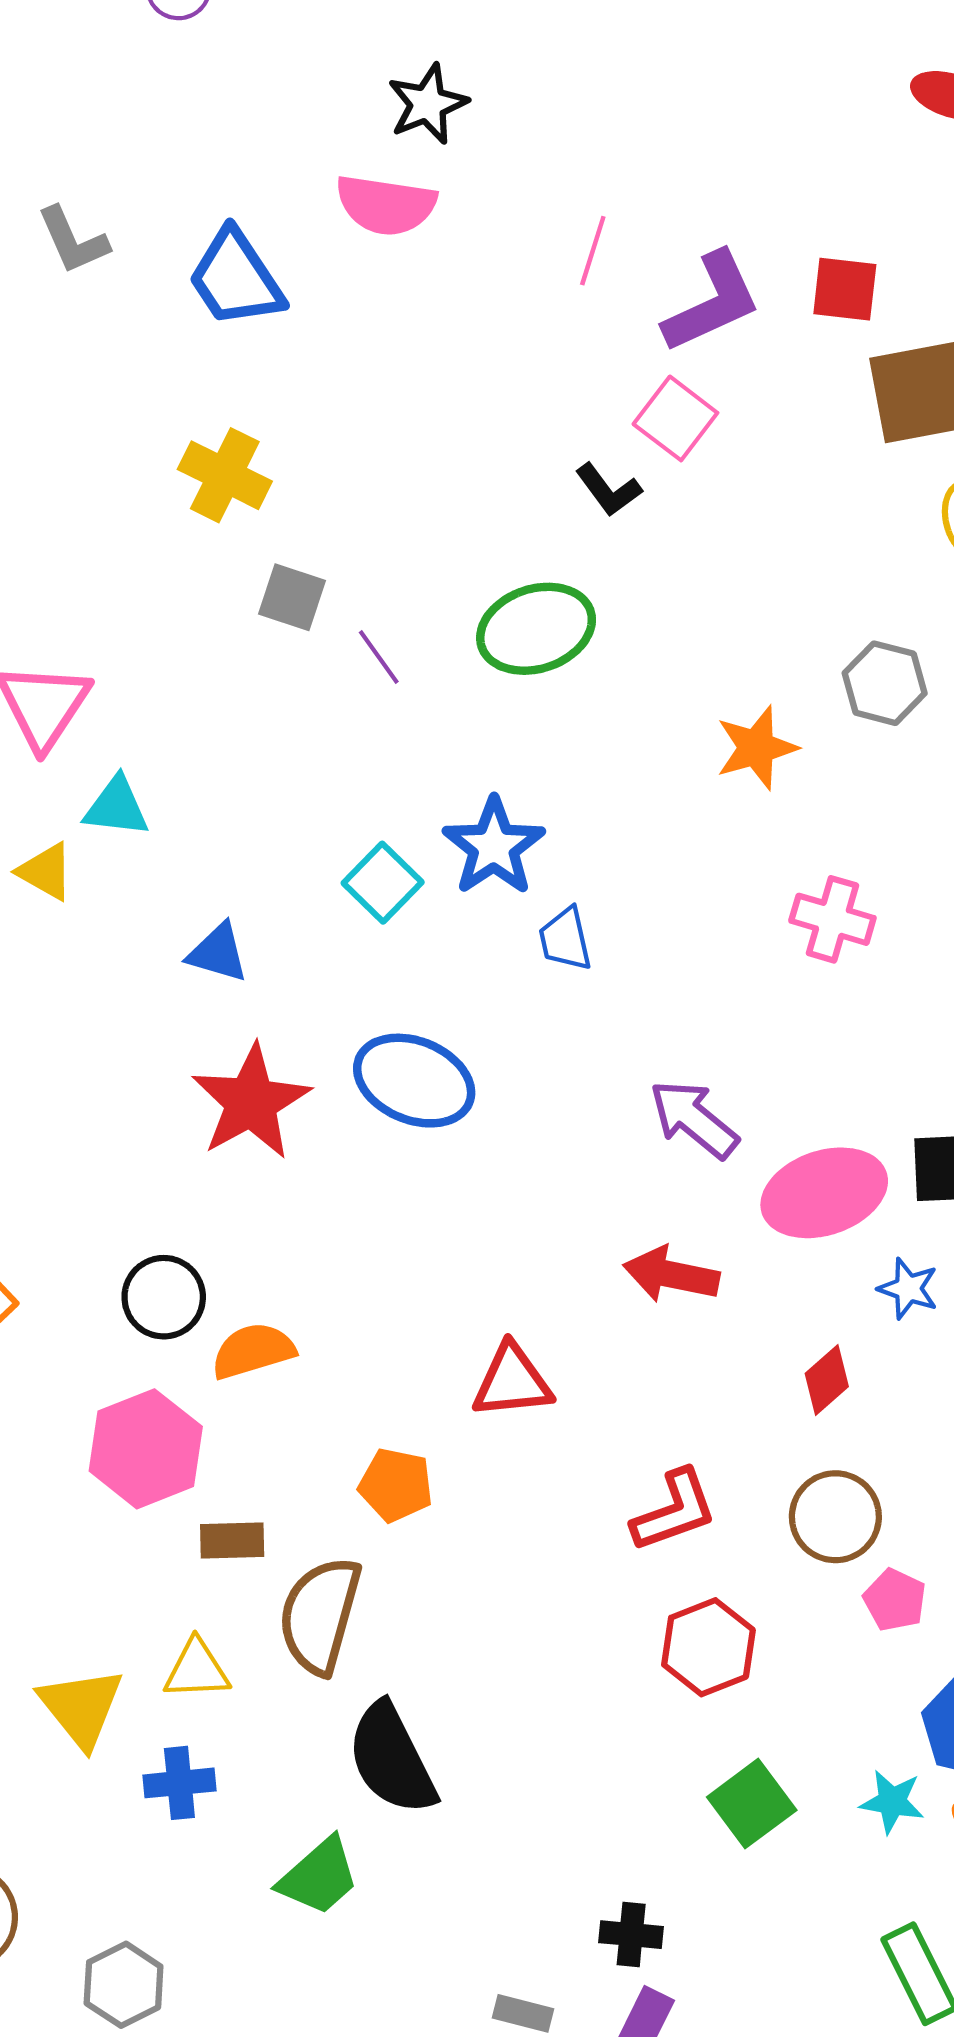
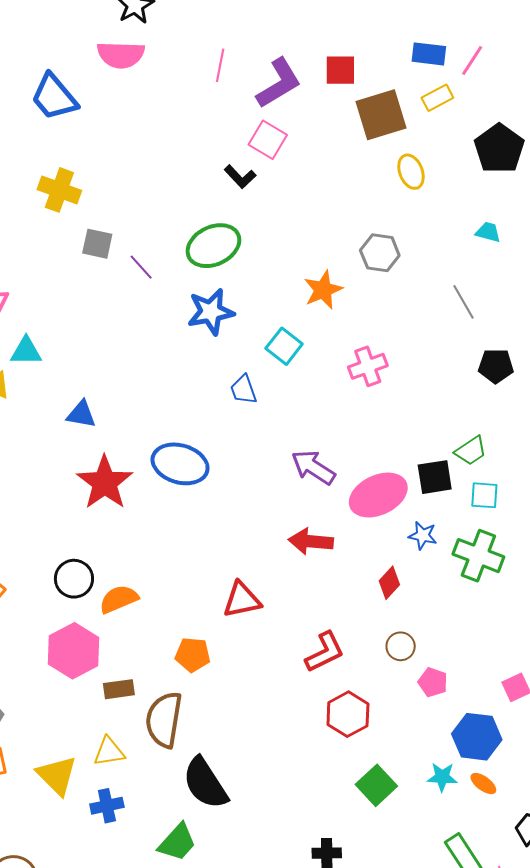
blue star: (494, 847) -> (211, 312), moved, turned 30
cyan square: (383, 883) -> (284, 346), moved
pink cross: (832, 919) -> (368, 366), turned -30
brown circle: (835, 1517) -> (401, 646), size x0.7

